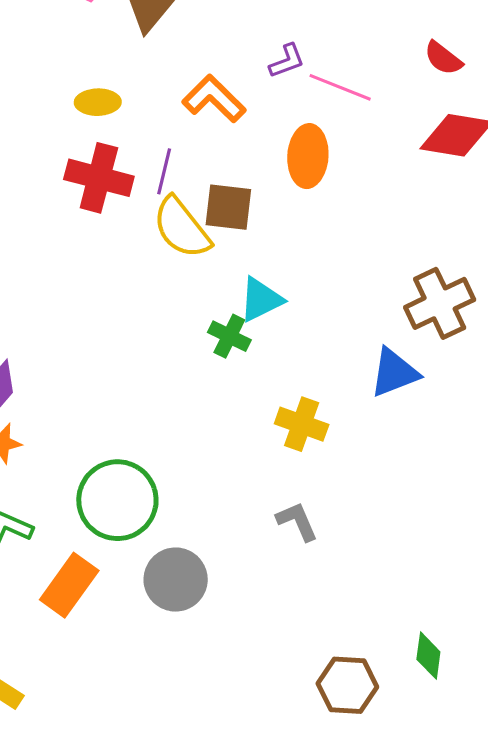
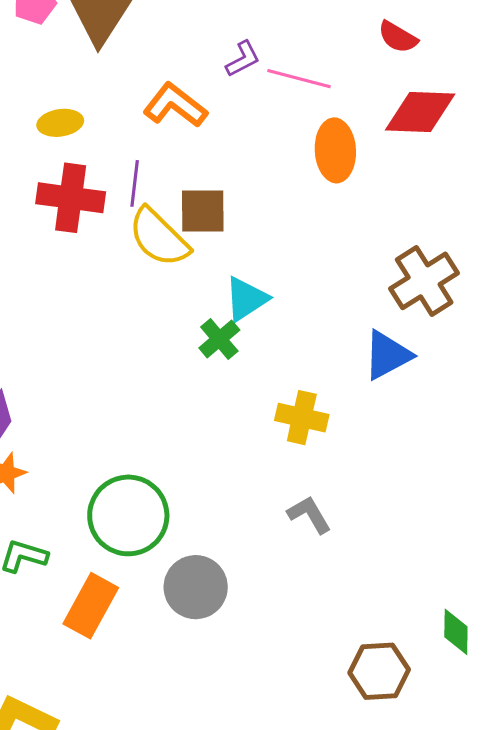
orange ellipse: (308, 156) -> (335, 150), moved
green cross: (229, 336) -> (219, 339), turned 30

